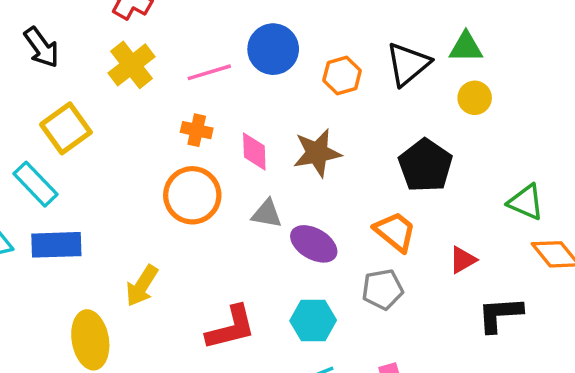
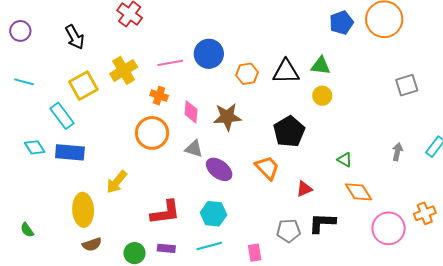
black triangle: (408, 64) -> (286, 72), turned 32
yellow cross: (131, 65) -> (124, 70), moved
green triangle: (526, 202) -> (345, 160), size x0.7
gray pentagon: (382, 289) -> (289, 231), moved

